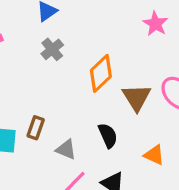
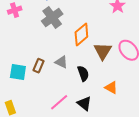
gray cross: (52, 49) -> (52, 17), size x1.5
gray triangle: (66, 149) -> (61, 62), moved

